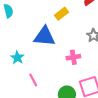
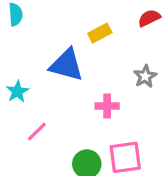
pink line: (33, 80) -> (37, 132), turned 64

